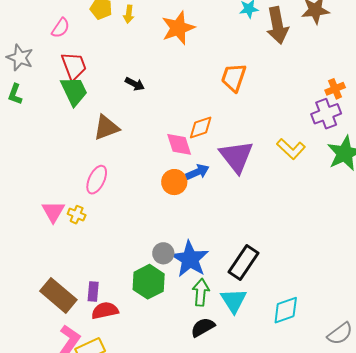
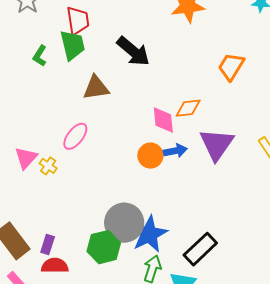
black arrow: (135, 84) -> (133, 51), size x1.8
green L-shape: (15, 94) -> (40, 56), moved
gray circle: (163, 253) -> (124, 223), size x1.8

